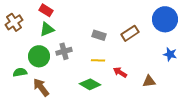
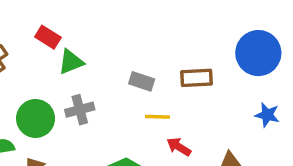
green triangle: (47, 29) -> (71, 62), moved
brown rectangle: (130, 33) -> (196, 78), turned 30
yellow line: (98, 60) -> (158, 117), moved

